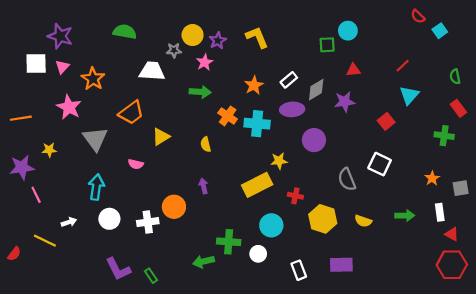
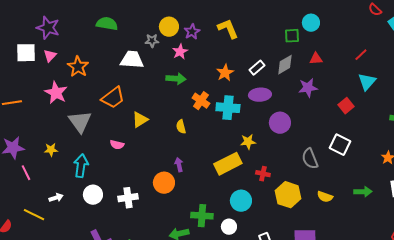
gray diamond: (316, 90) -> (285, 65), moved
yellow star: (49, 150) -> (51, 150), moved
orange circle: (174, 207) -> (164, 183), moved

